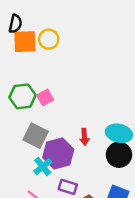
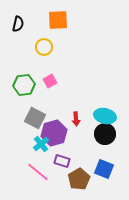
yellow circle: (49, 39) -> (44, 47), moved
orange square: (25, 42) -> (58, 20), moved
pink square: (45, 98) -> (50, 81), moved

